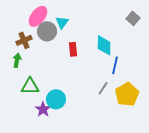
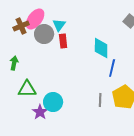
brown cross: (24, 40) -> (21, 26), moved
red rectangle: (73, 49) -> (63, 41), moved
gray line: (103, 88) -> (100, 100), moved, turned -32

